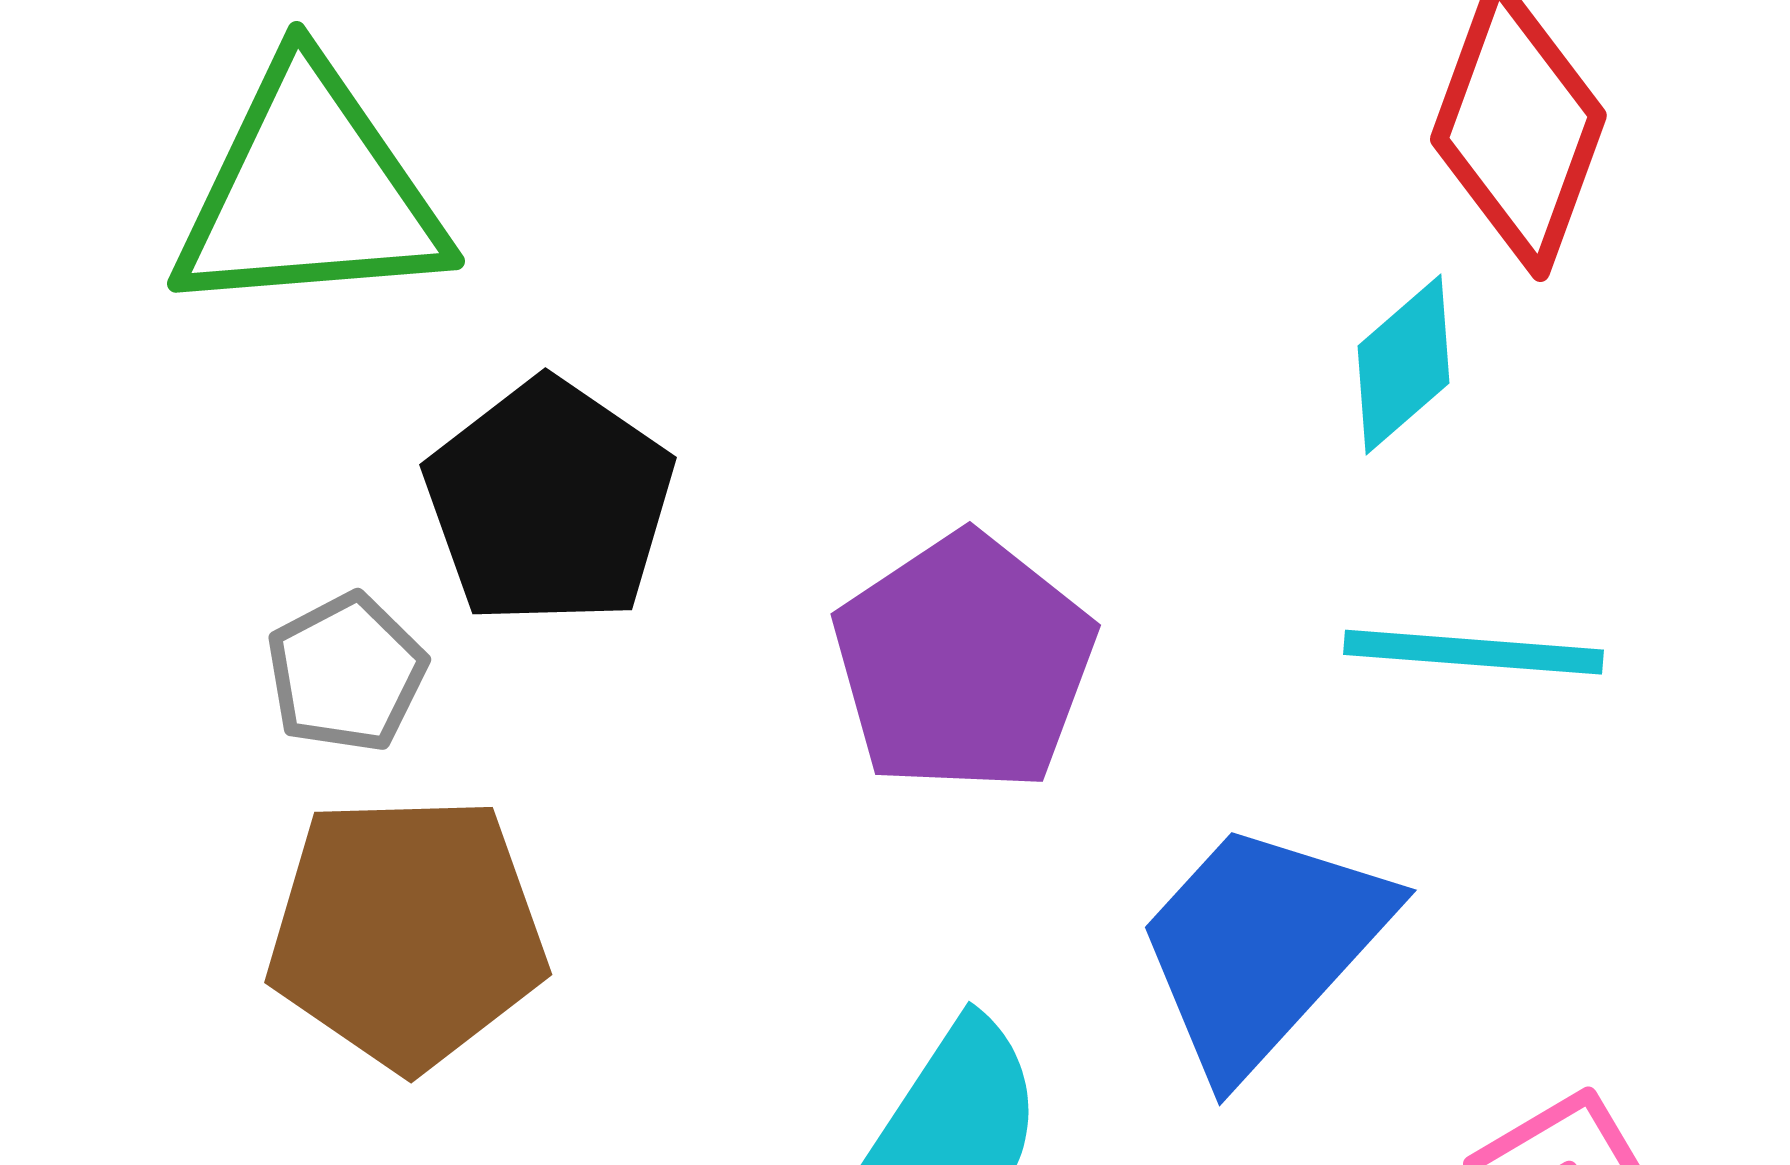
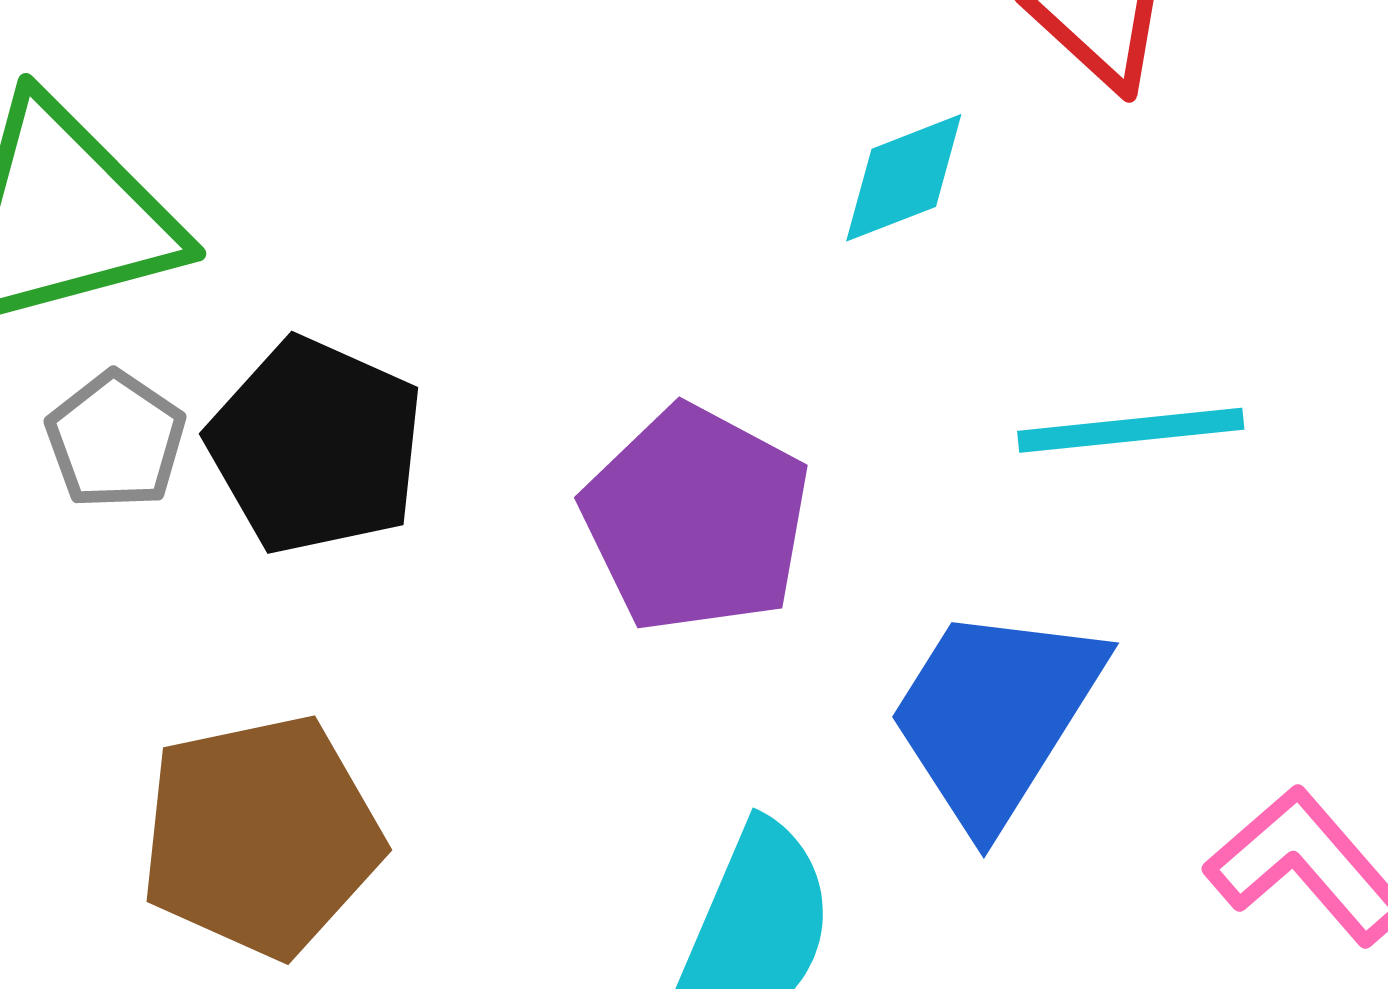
cyan diamond: (1403, 365) -> (904, 178), moved, turned 30
gray pentagon: (346, 673) -> (116, 440), moved

